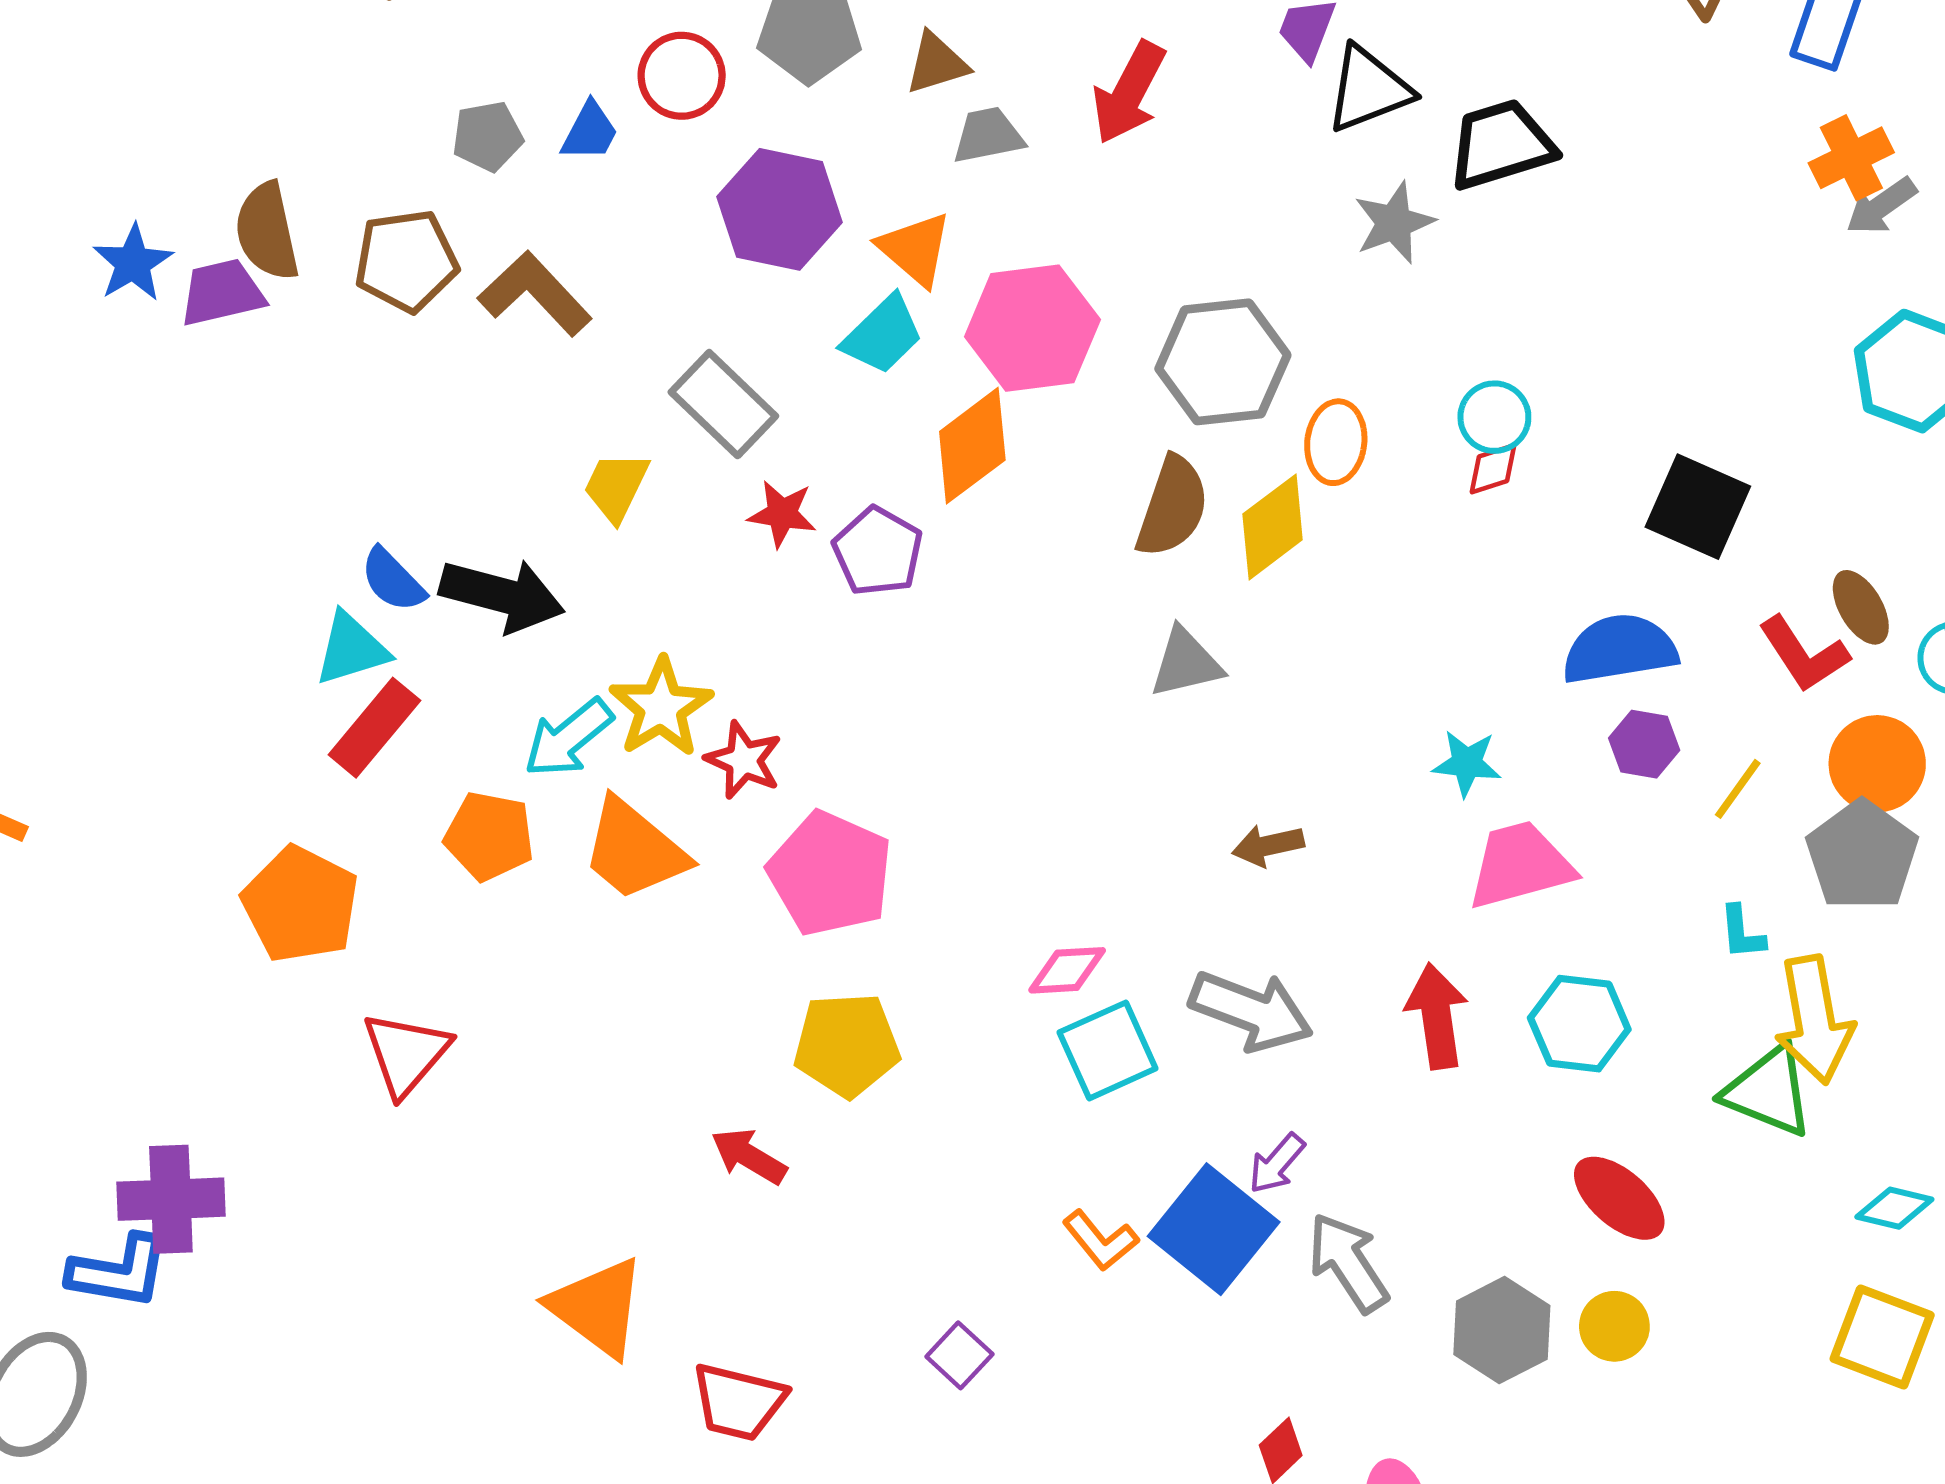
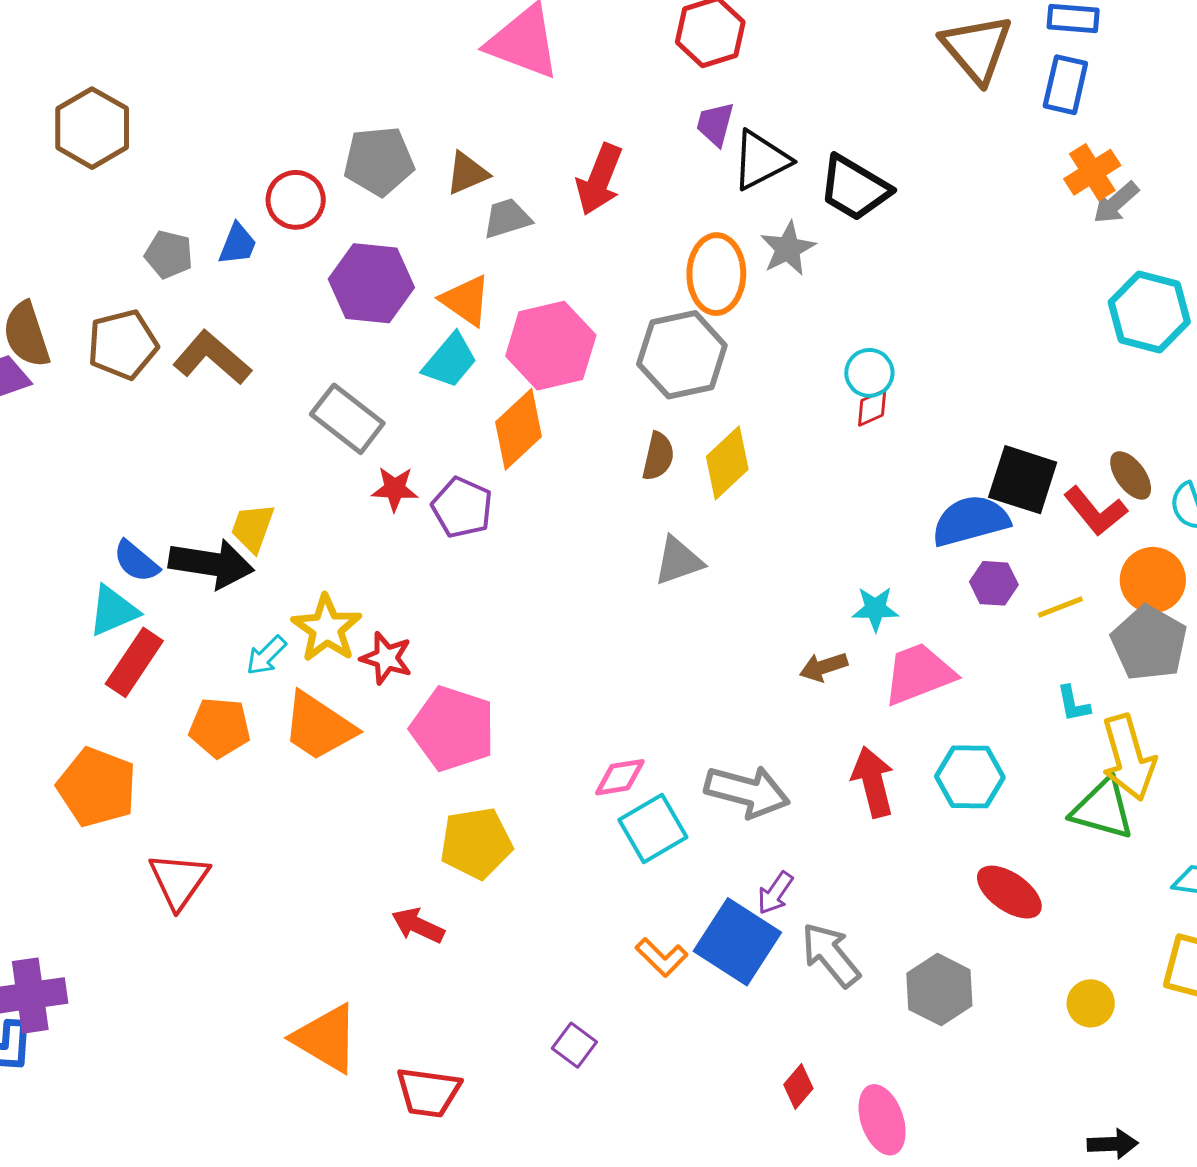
gray pentagon: (488, 136) -> (169, 255), turned 30
black trapezoid: (1501, 145) -> (855, 188), turned -126
orange ellipse: (1336, 442) -> (716, 274), moved, size x1.4
yellow trapezoid: (616, 487) -> (253, 528), moved
brown semicircle: (1172, 507) -> (658, 456), size x0.7
black square: (1698, 507) -> (1023, 480), moved
cyan arrow: (568, 738) -> (266, 656), size x0.7
yellow line: (1738, 789) -> (1060, 607), turned 39
brown arrow: (1268, 845) -> (824, 667), moved
yellow circle: (1614, 1326) -> (1091, 1003), moved

